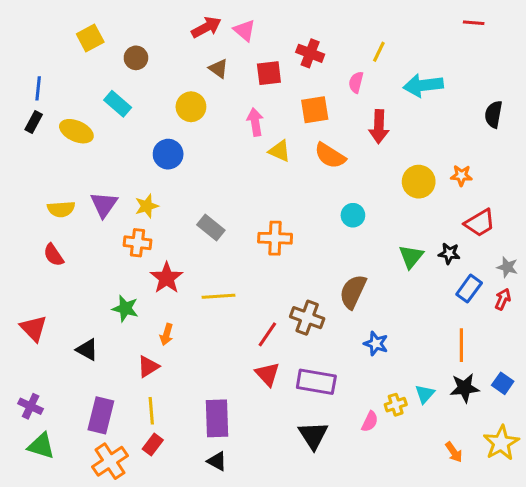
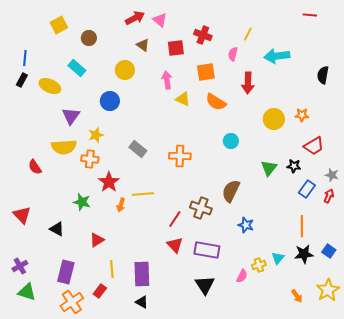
purple triangle: (104, 205) -> (71, 116), moved
yellow semicircle: (61, 209) -> (64, 147), moved, size x1.4
orange arrow: (167, 334) -> (121, 205), moved
purple cross: (31, 406) -> (20, 266), turned 35
yellow line: (151, 411) -> (112, 269), moved

